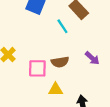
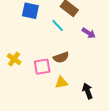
purple arrow: (92, 58) -> (89, 33), moved

